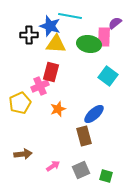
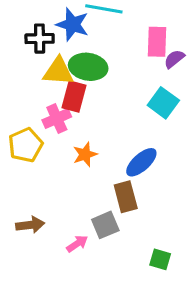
purple semicircle: (115, 23) -> (174, 59), moved
yellow triangle: (56, 44) -> (58, 71), moved
green ellipse: (89, 44) -> (88, 67), moved
gray square: (81, 170) -> (105, 225), moved

